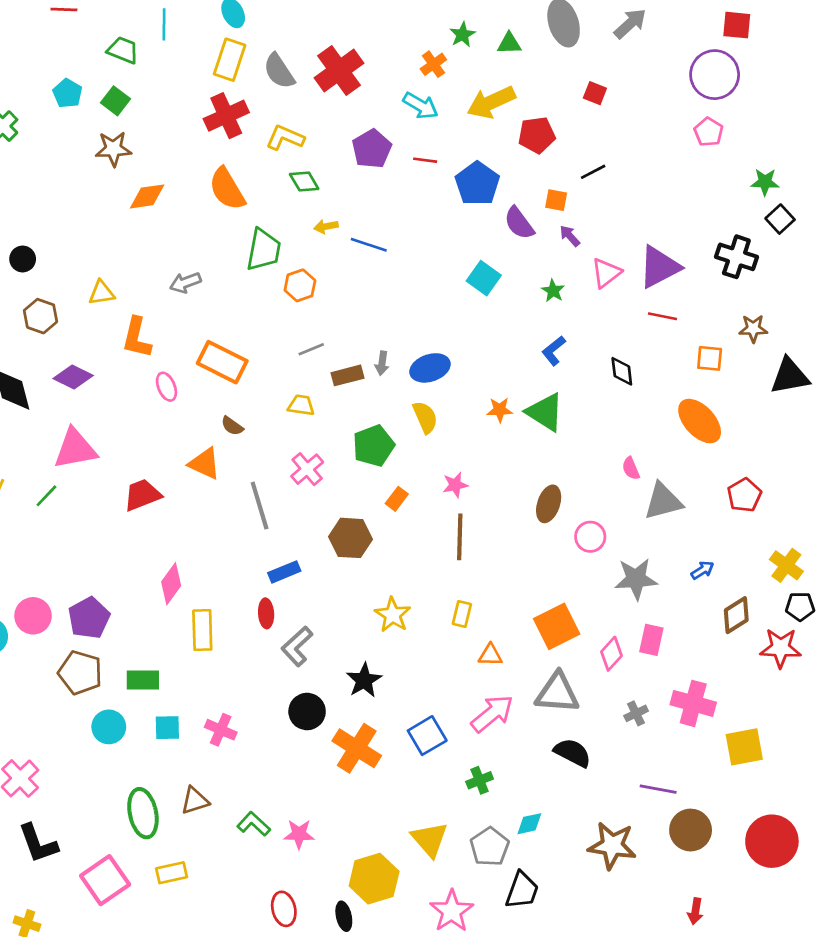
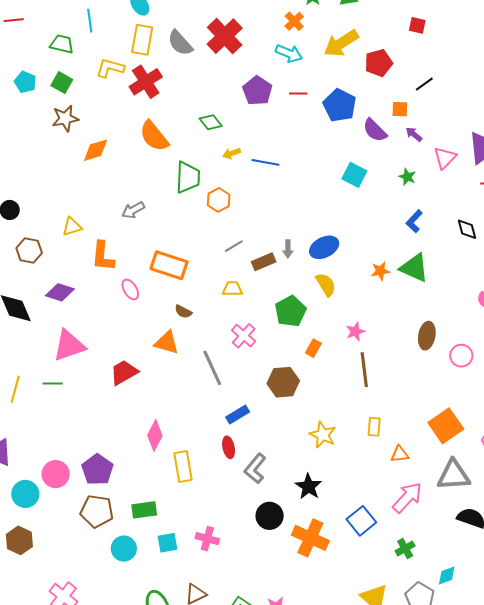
yellow L-shape: (285, 138) -> (110, 68), moved
green line: (46, 496) -> (53, 383), turned 54

